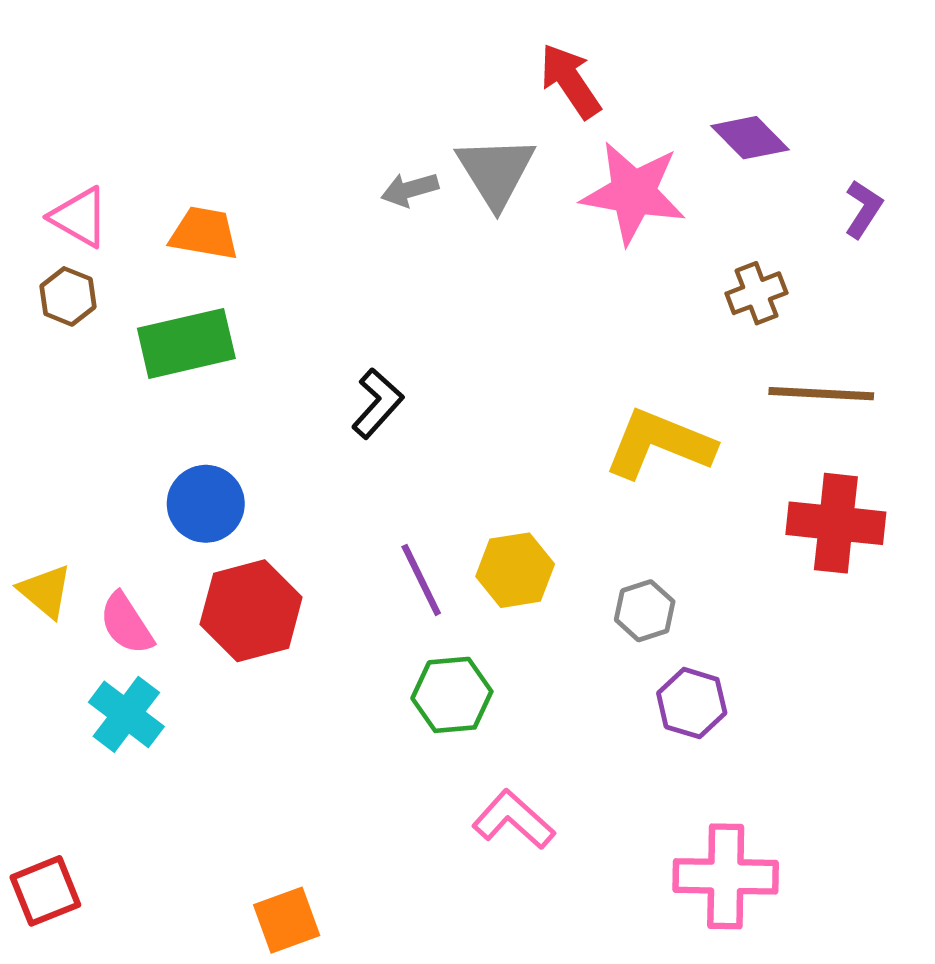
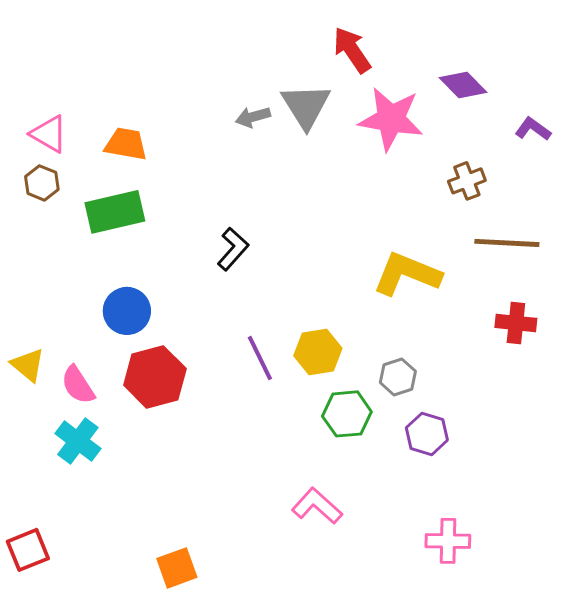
purple L-shape: (863, 209) -> (533, 129), turned -87
red cross: (836, 523) -> (516, 323), size x0.7
green hexagon: (452, 695) -> (347, 414), moved
pink cross: (726, 876) -> (448, 541), size x0.7

